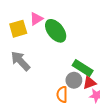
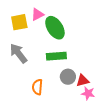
green rectangle: (83, 68) -> (56, 56), moved, turned -42
orange semicircle: (62, 94) -> (37, 87), moved

